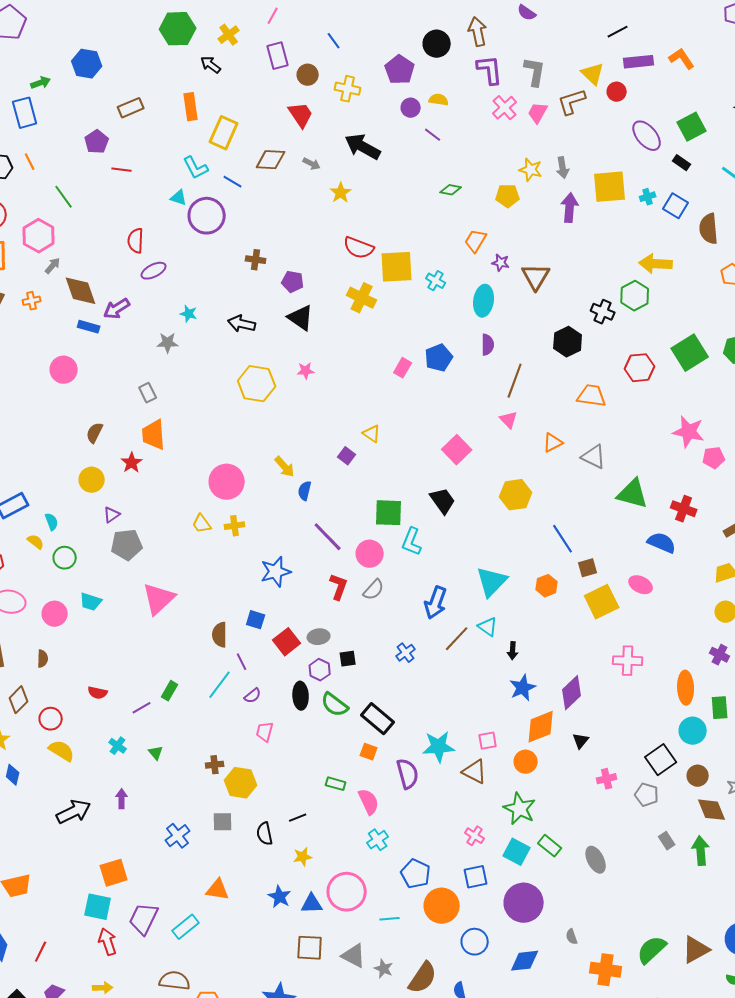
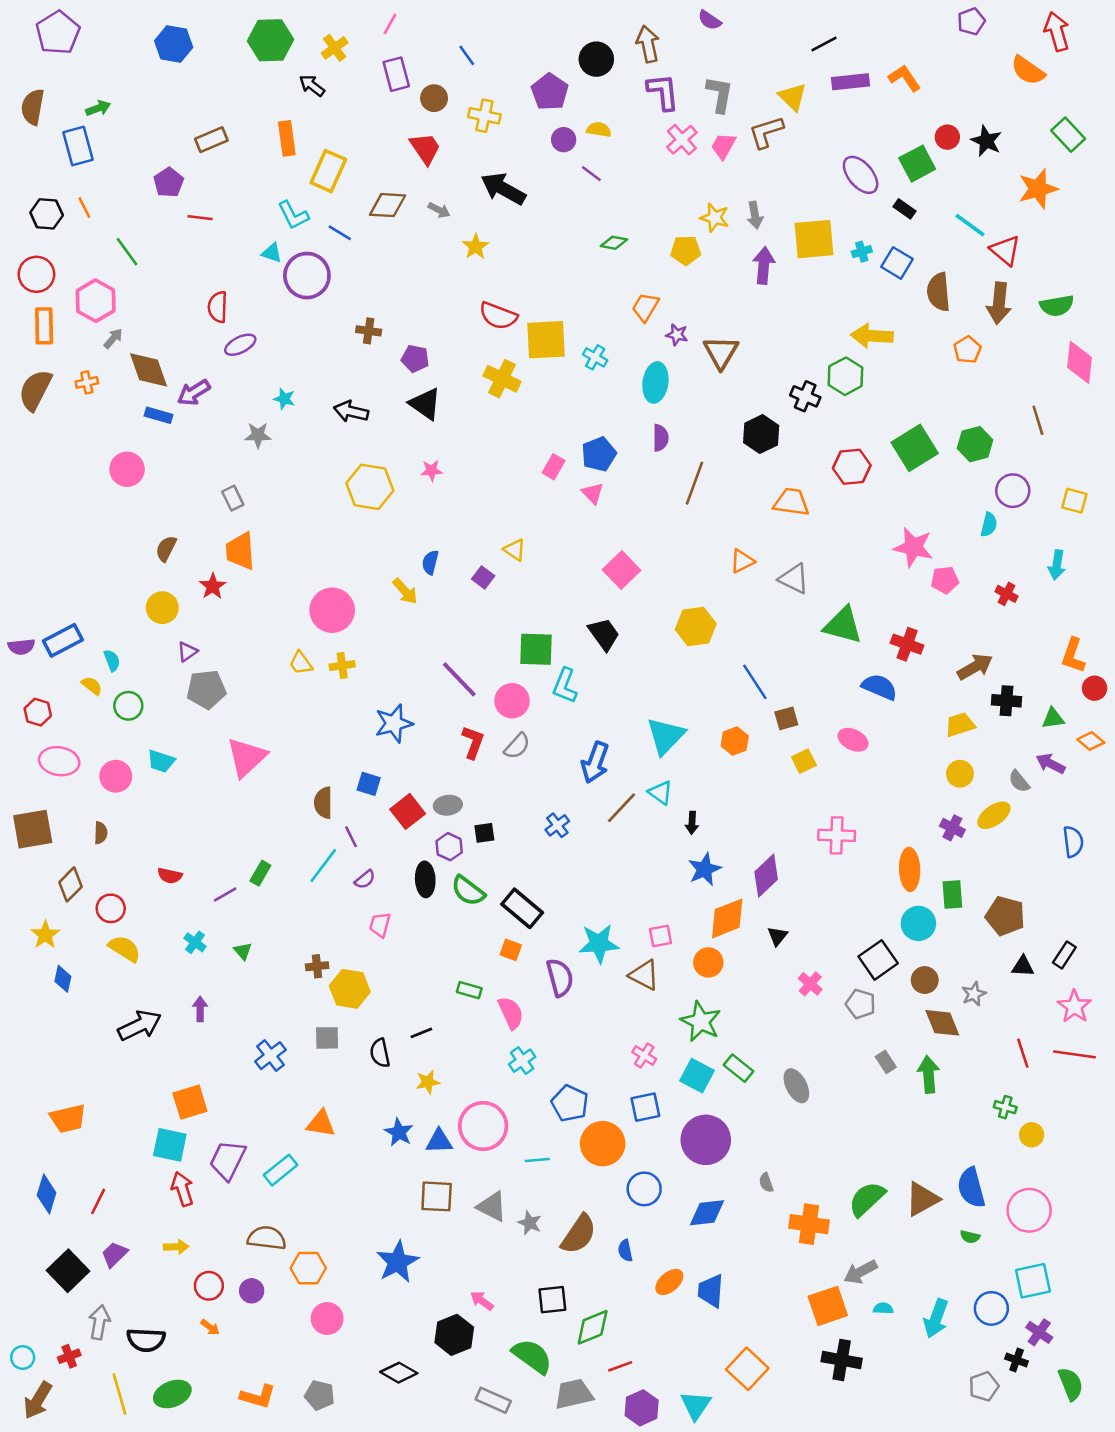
blue hexagon: (87, 64) -> (174, 44), moved
red circle: (617, 92) -> (947, 137), moved
pink triangle: (509, 420) -> (593, 493), moved
blue semicircle: (305, 491) -> (430, 562), moved
yellow square: (602, 602) -> (804, 761), size x0.6
pink cross: (607, 779) -> (810, 984), turned -36

